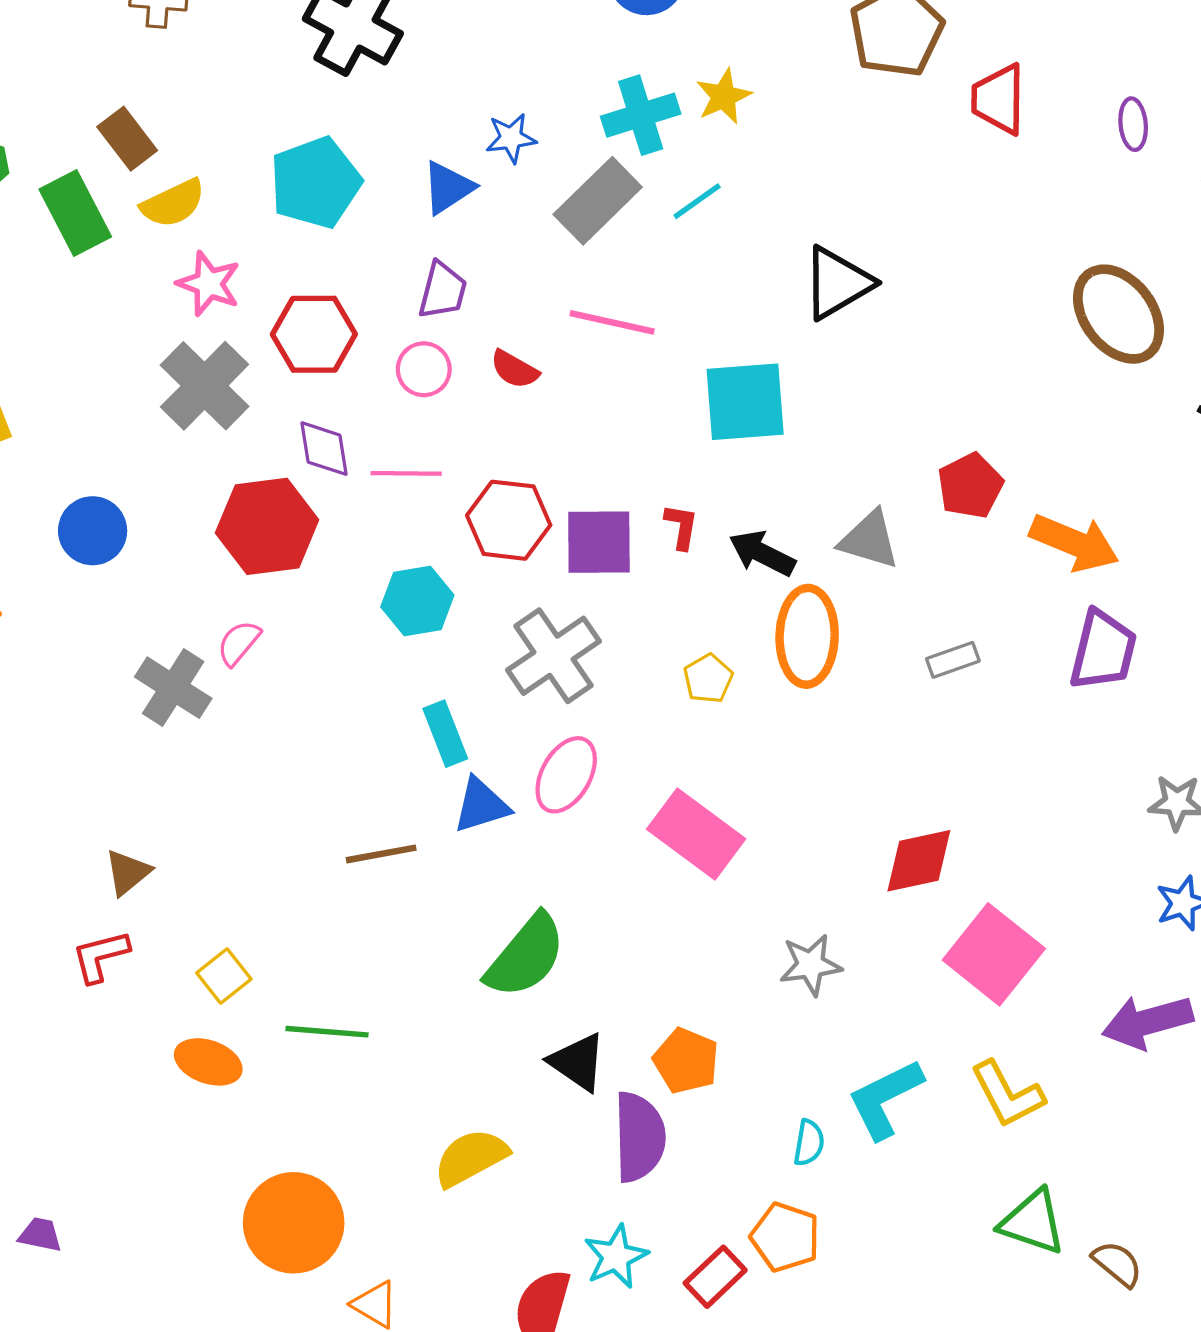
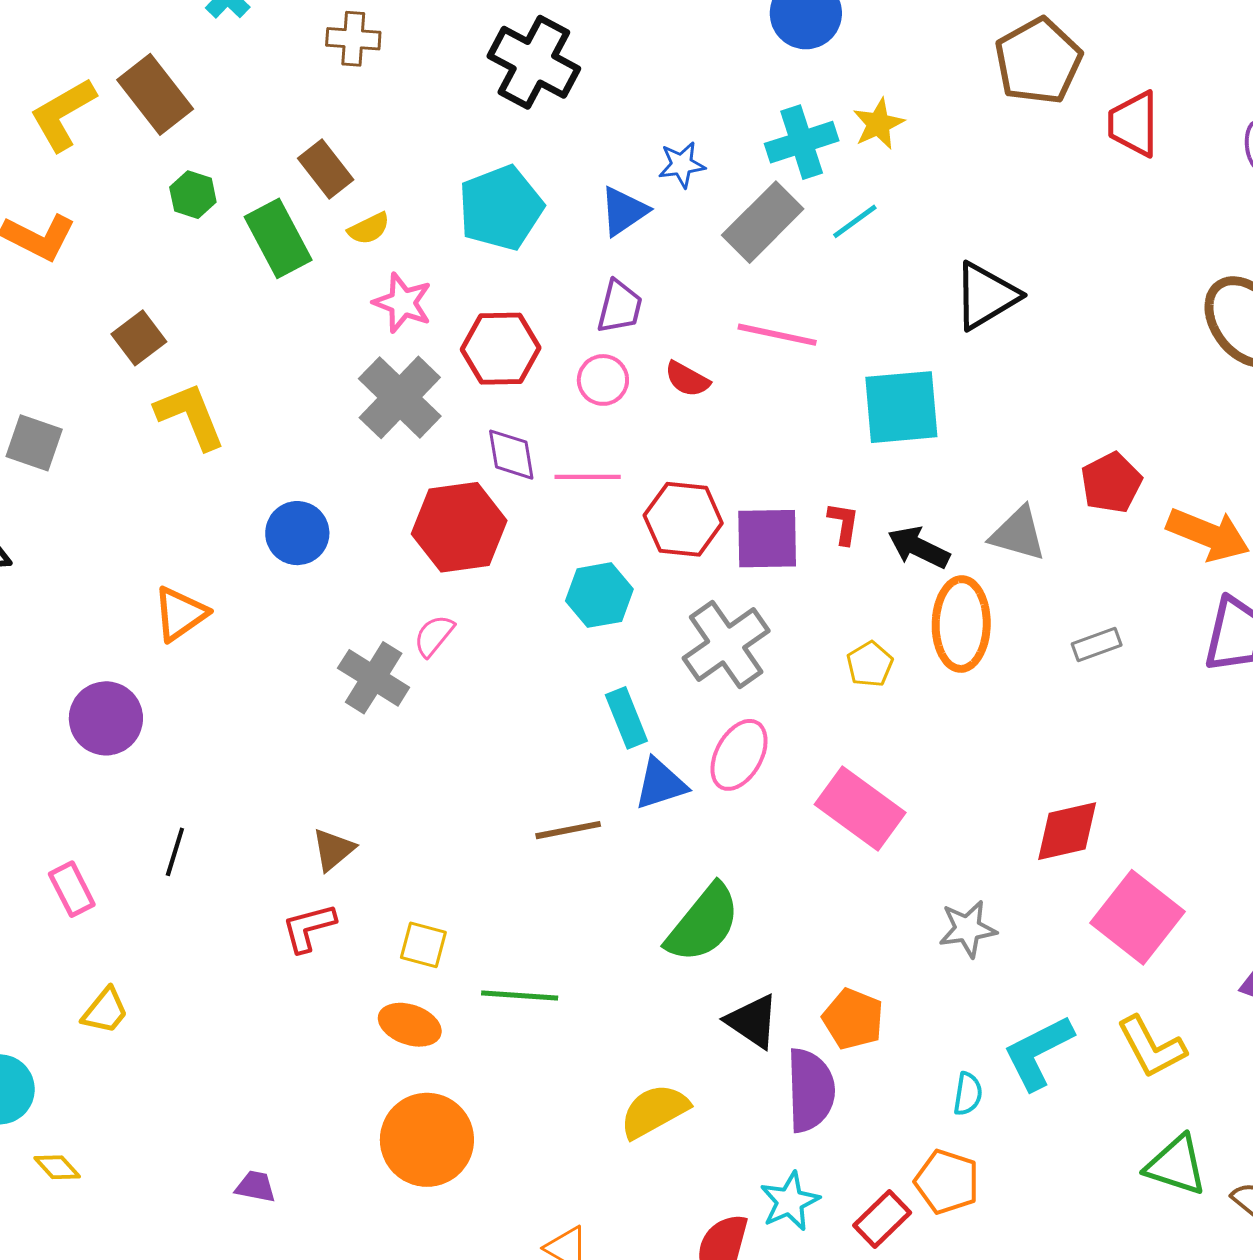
yellow semicircle: (173, 203) -> (369, 228), size x0.7
yellow square: (224, 976) -> (423, 945), turned -36
orange circle: (294, 1223) -> (427, 1140), moved

